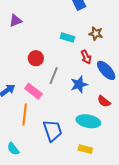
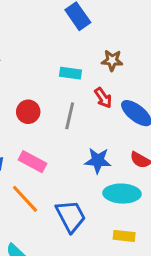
gray line: (54, 76) -> (70, 116), moved
blue star: (79, 84) -> (98, 161), moved, turned 30
orange line: (25, 115) -> (25, 199), turned -40

